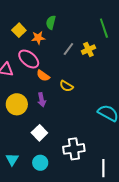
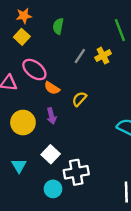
orange star: (38, 38) -> (24, 16), moved
yellow semicircle: (66, 86) -> (79, 99), turned 104
white cross: (74, 149) -> (76, 172), moved
cyan triangle: (12, 159) -> (19, 166), moved

